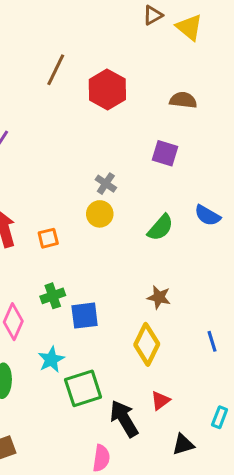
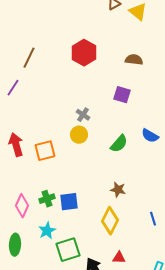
brown line: (56, 70) -> (29, 58), moved
orange square: (48, 238) -> (45, 151), size x1.5
green cross: (53, 296) -> (47, 199), moved
red triangle: (160, 400) -> (119, 258), turned 40

